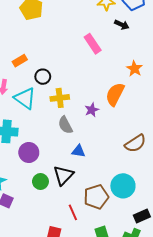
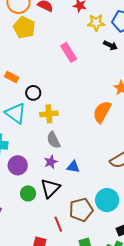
pink rectangle: (93, 44) -> (69, 52), moved
orange rectangle: (20, 61) -> (12, 77), turned 56
purple star: (92, 110) -> (51, 162), moved
blue triangle: (78, 151) -> (73, 167), moved

